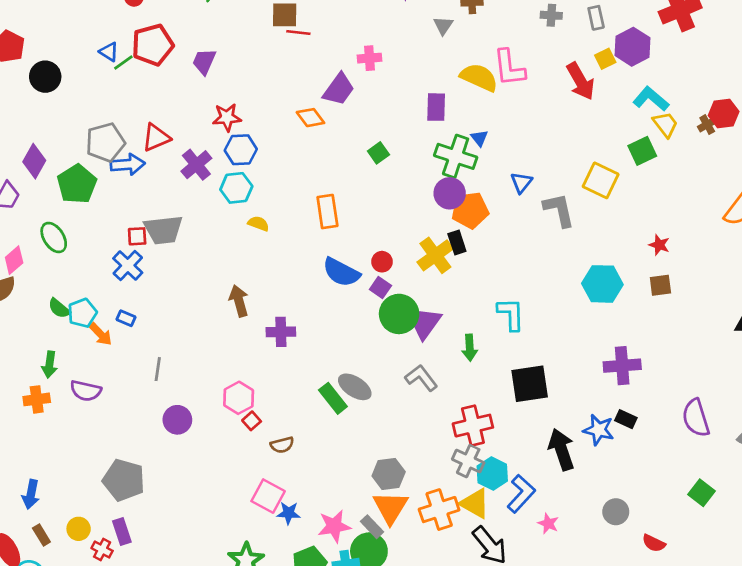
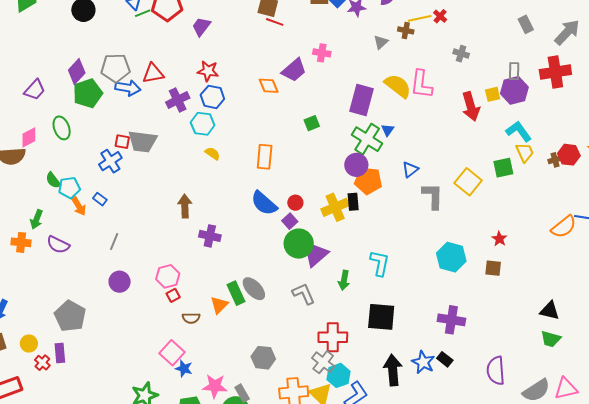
gray rectangle: (596, 18) -> (514, 71), moved
purple rectangle: (436, 107) -> (362, 100), size x1.4
purple diamond: (34, 161) -> (77, 72), moved
orange triangle: (390, 507) -> (219, 305), moved, size x0.7

